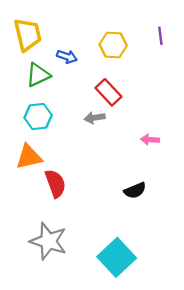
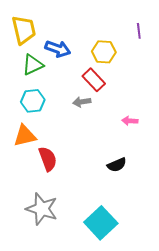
yellow hexagon: (113, 45) -> (104, 52), moved
blue arrow: (67, 57) -> (58, 49), size x1.4

